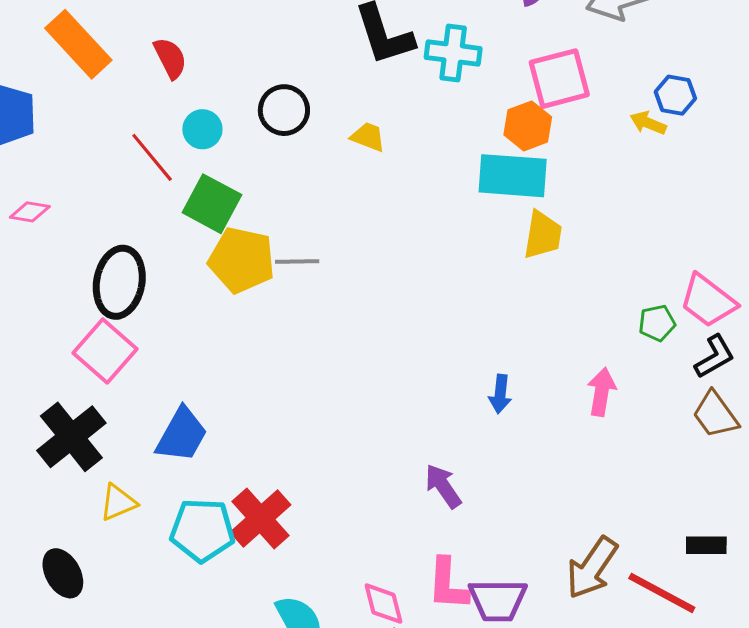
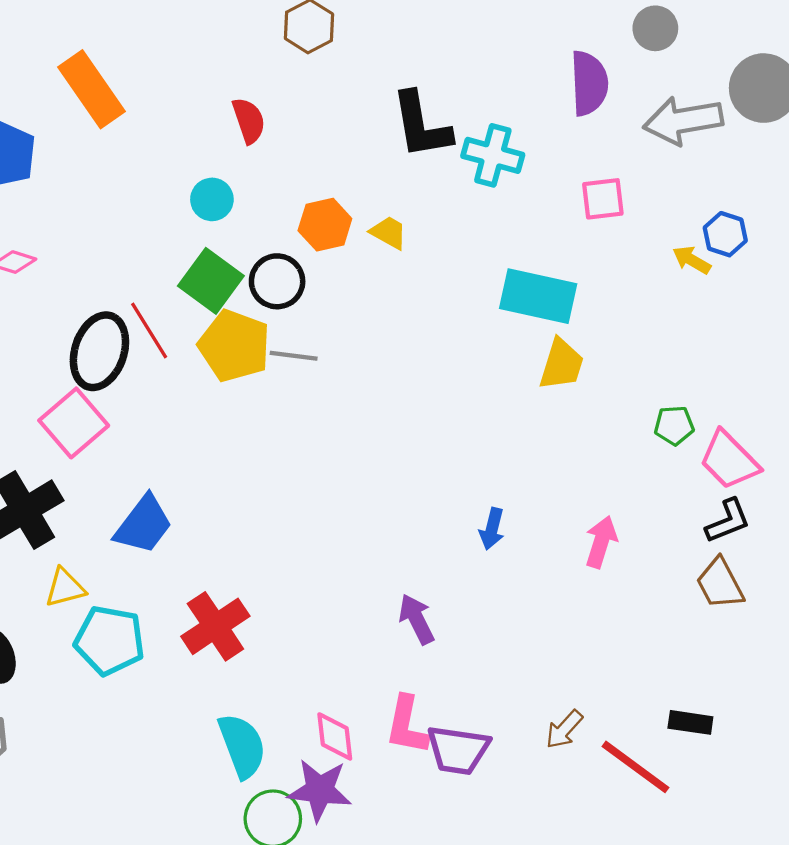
red semicircle: (170, 58) -> (249, 121), moved
pink square: (559, 79) -> (603, 199), size x0.7
black circle: (284, 110) -> (277, 281), moved
orange hexagon: (528, 126) -> (325, 225), moved
red line: (152, 157) -> (149, 330), moved
green pentagon: (657, 323) -> (674, 425), moved
cyan pentagon: (202, 530) -> (110, 641), moved
brown arrow: (592, 568) -> (564, 729), size x0.6

